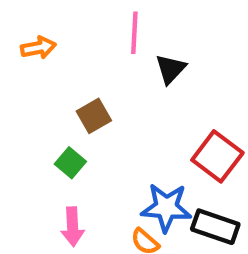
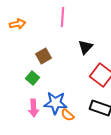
black triangle: (171, 69) -> (85, 47), moved
blue star: (166, 208) -> (55, 103), moved

